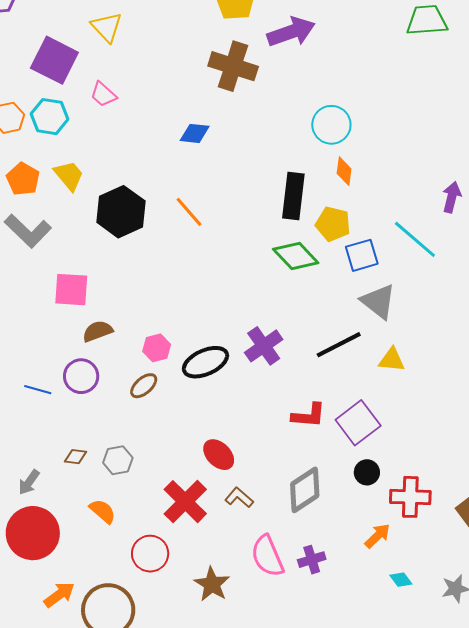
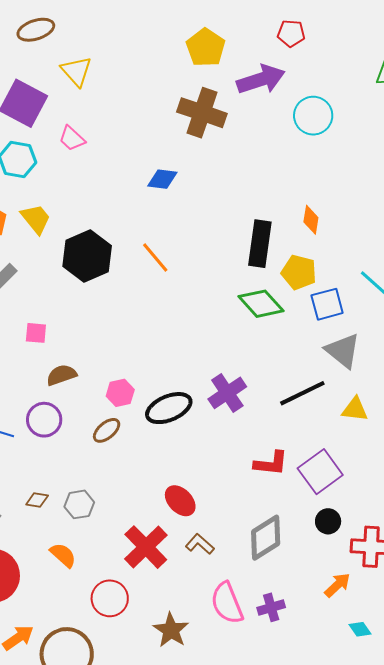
cyan circle: (331, 125) -> (313, 116), moved
pink square: (71, 290) -> (36, 333), size x0.6

